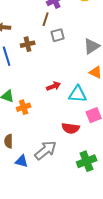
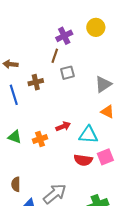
orange cross: (24, 107) -> (40, 139), moved
red semicircle: (71, 128) -> (83, 160), moved

